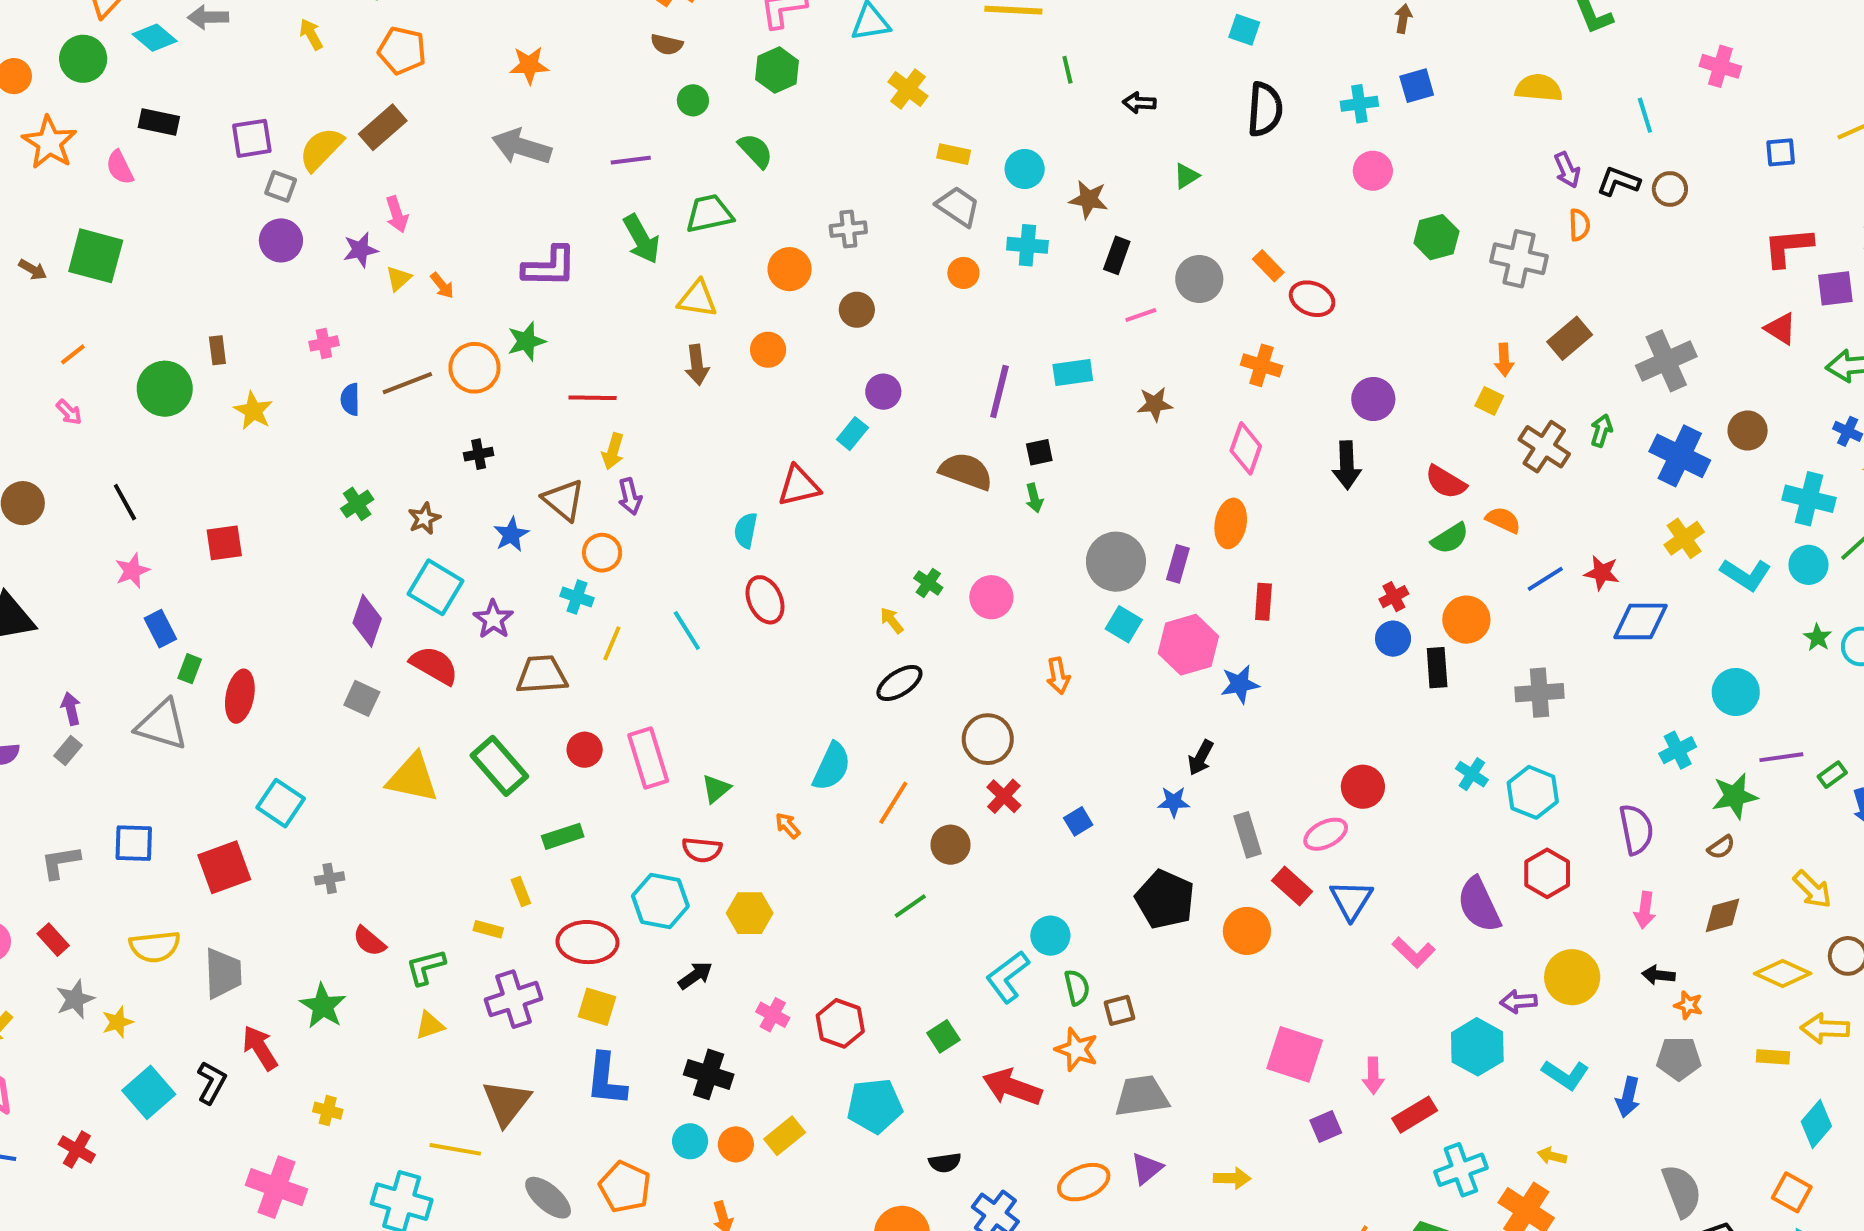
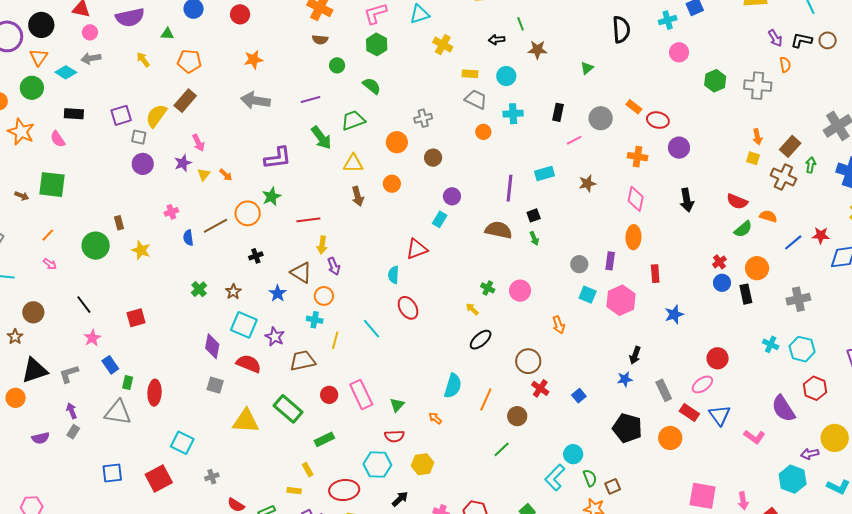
black arrow: (1139, 103) -> (497, 40), moved
brown star: (1089, 199) -> (537, 50), moved
brown rectangle: (1570, 338) -> (790, 146), moved
purple circle: (1373, 399) -> (679, 148), moved
gray circle: (1116, 562) -> (579, 264), size x0.6
blue star: (1240, 684) -> (674, 314), moved
gray L-shape: (60, 862) -> (69, 374), moved

